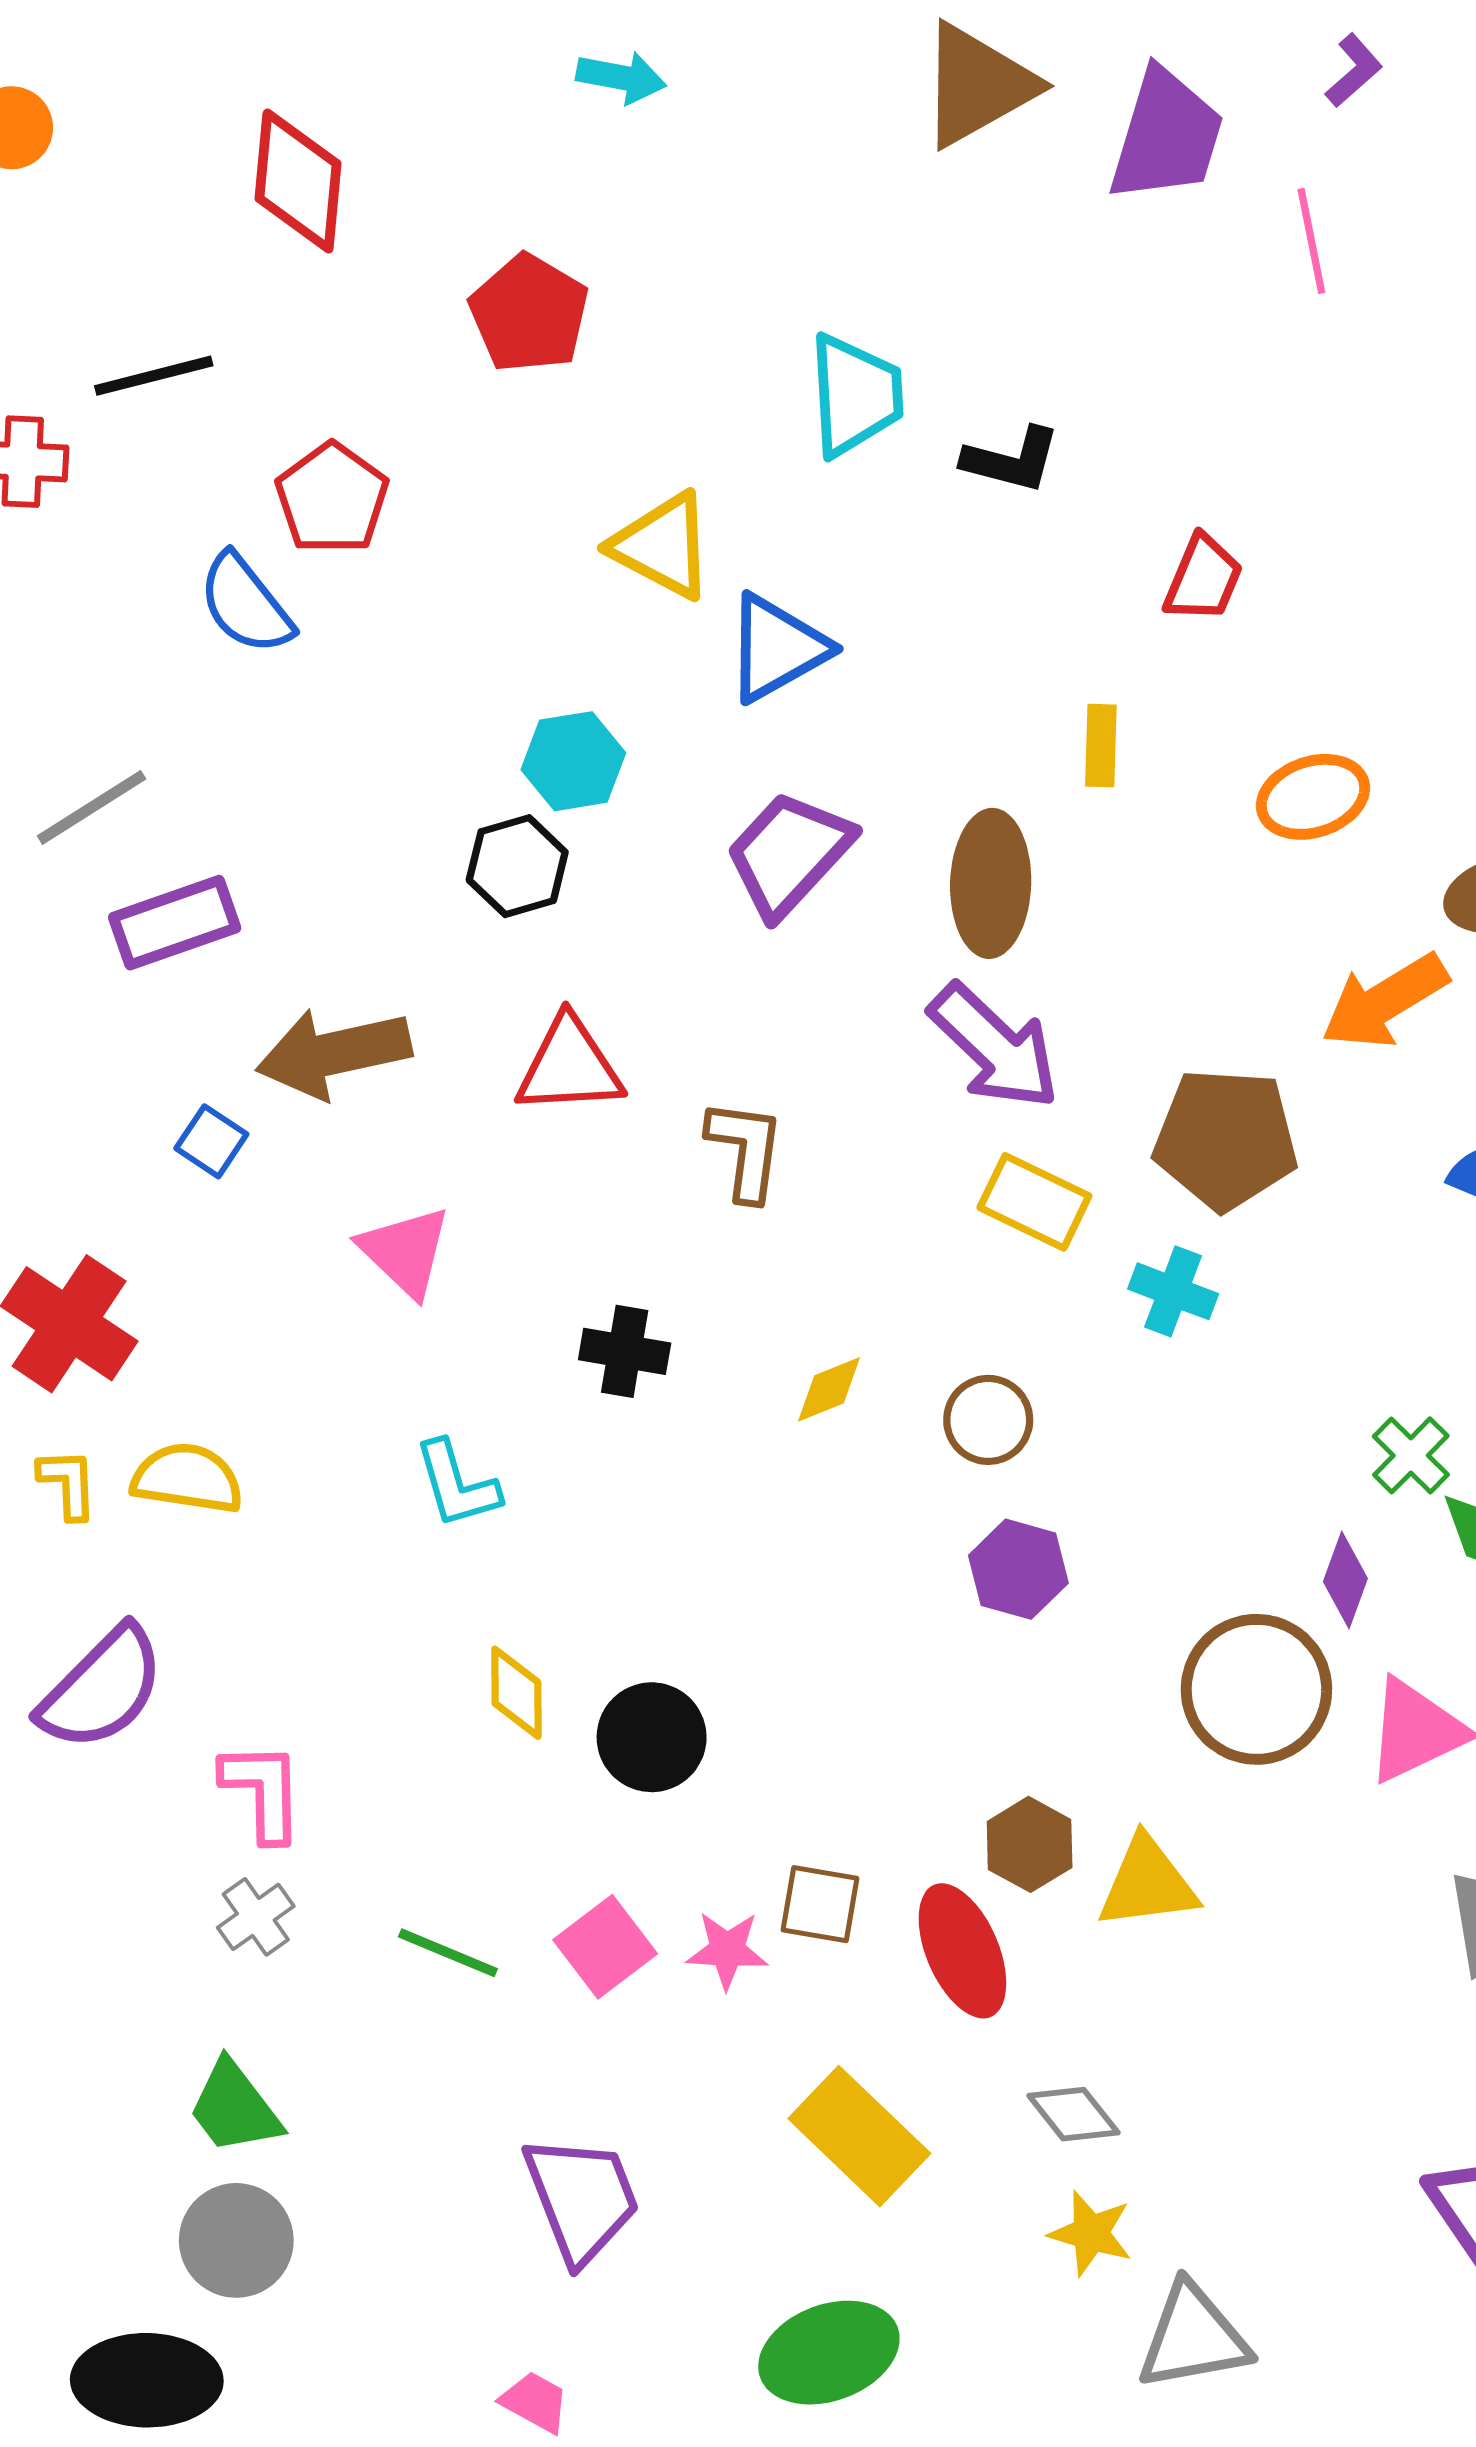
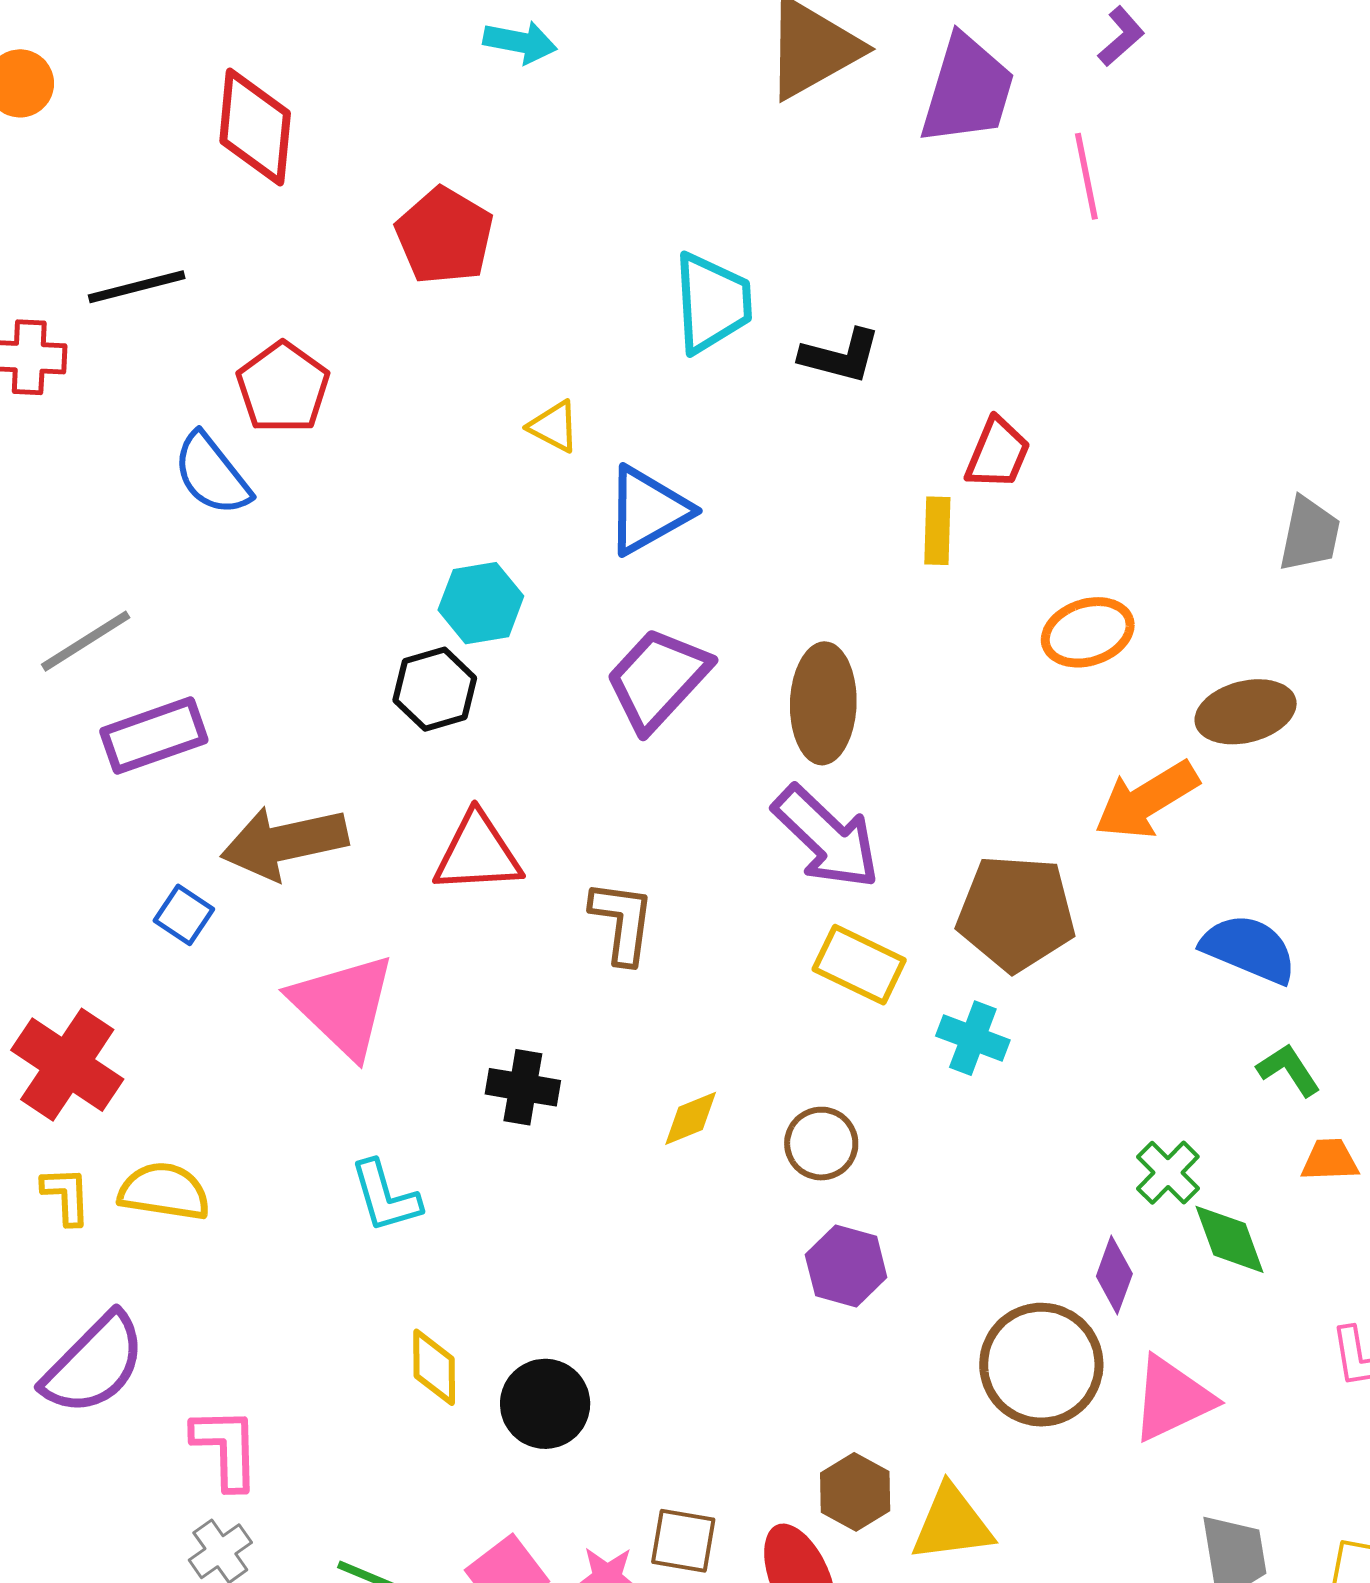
yellow triangle: (662, 546) -> (554, 426), size x0.6
yellow rectangle: (1101, 746) -> (937, 531), moved
pink triangle: (405, 1251) -> (343, 1005), size x1.4

